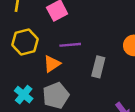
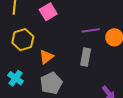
purple line: (70, 45) -> (91, 30), moved
cyan cross: (24, 95) -> (16, 78), moved

